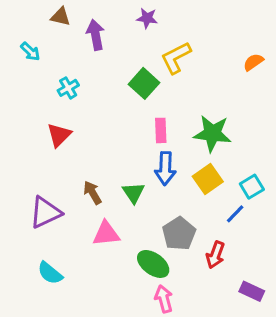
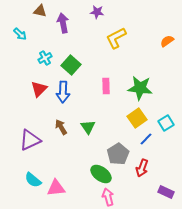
green square: (144, 83) -> (71, 65), moved
blue arrow: (165, 168) -> (63, 92), moved
blue line: (235, 214) -> (146, 139), moved
pink triangle: (106, 234) -> (56, 188), moved

